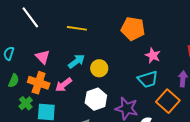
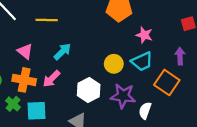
yellow line: (77, 28) -> (47, 20), moved
yellow circle: (99, 68) -> (114, 64), moved

